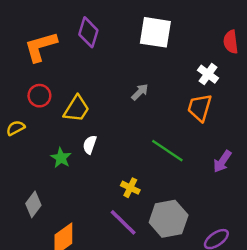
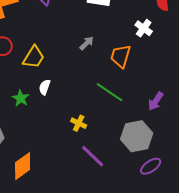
orange trapezoid: (200, 108) -> (121, 56), moved
gray hexagon: (169, 219) -> (137, 136), moved
purple line: (123, 222) -> (93, 156), moved

